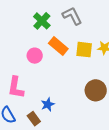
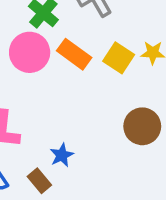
yellow square: (84, 50) -> (119, 58), turned 30
pink circle: (35, 56) -> (30, 52), moved, size x1.5

